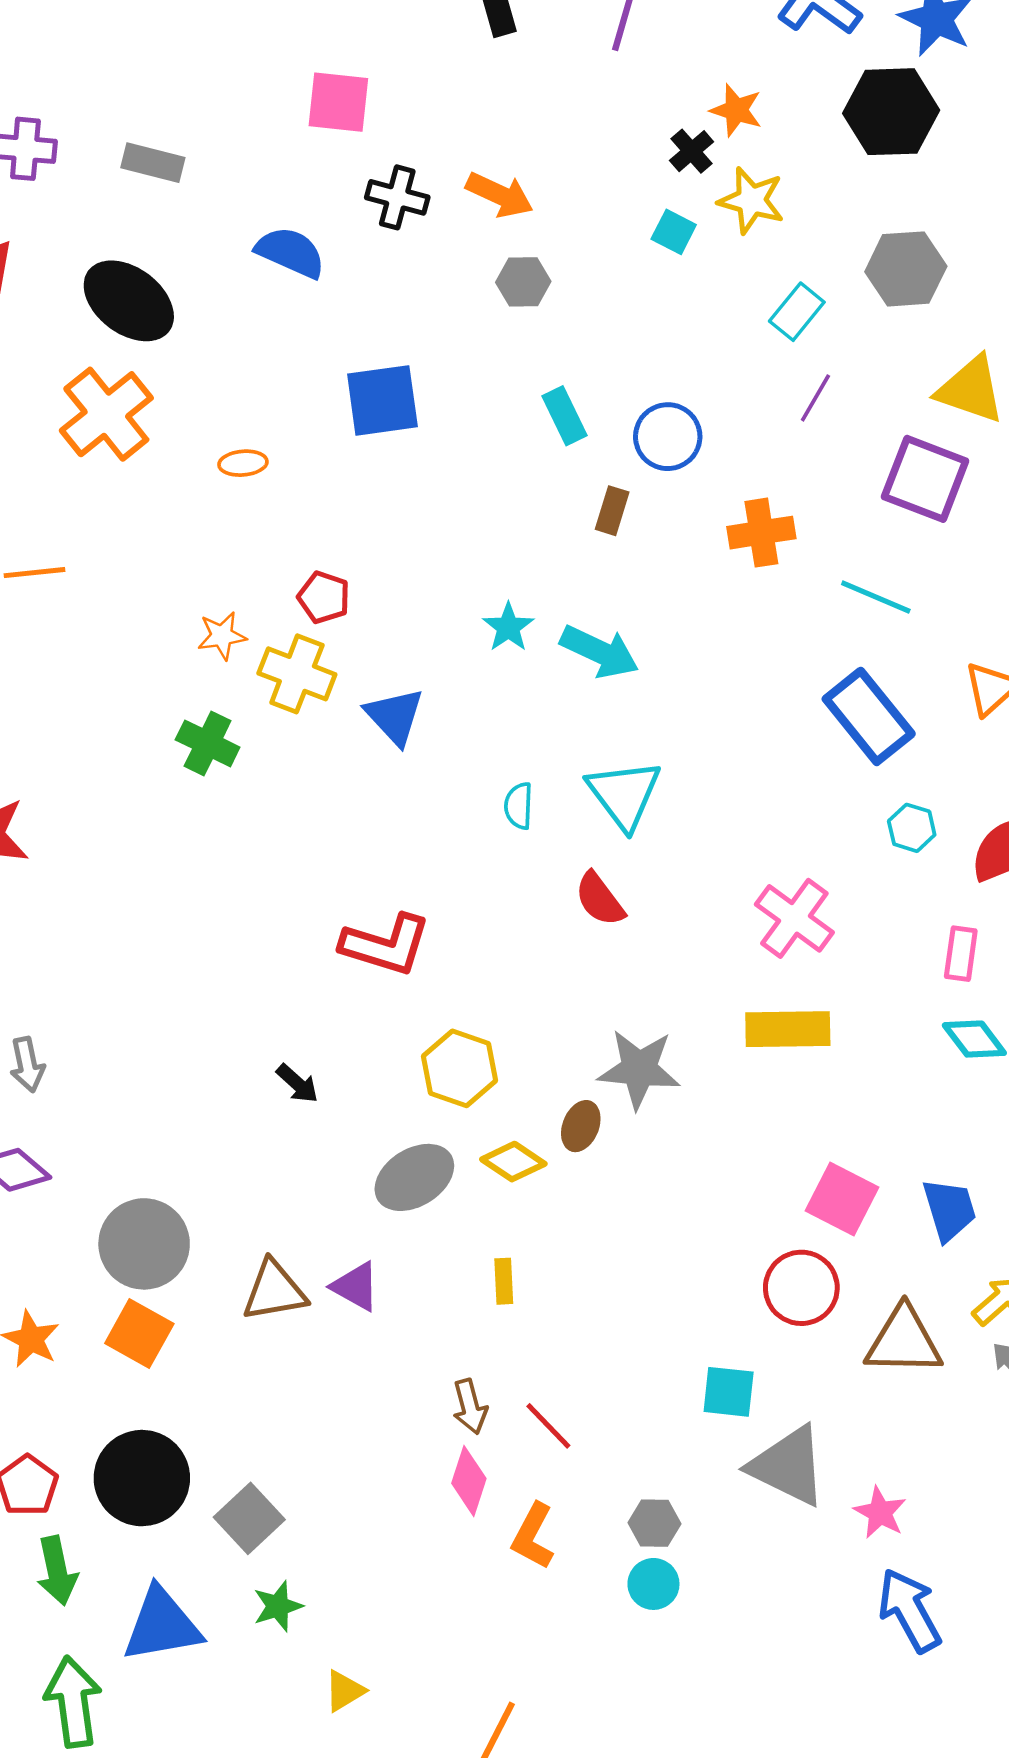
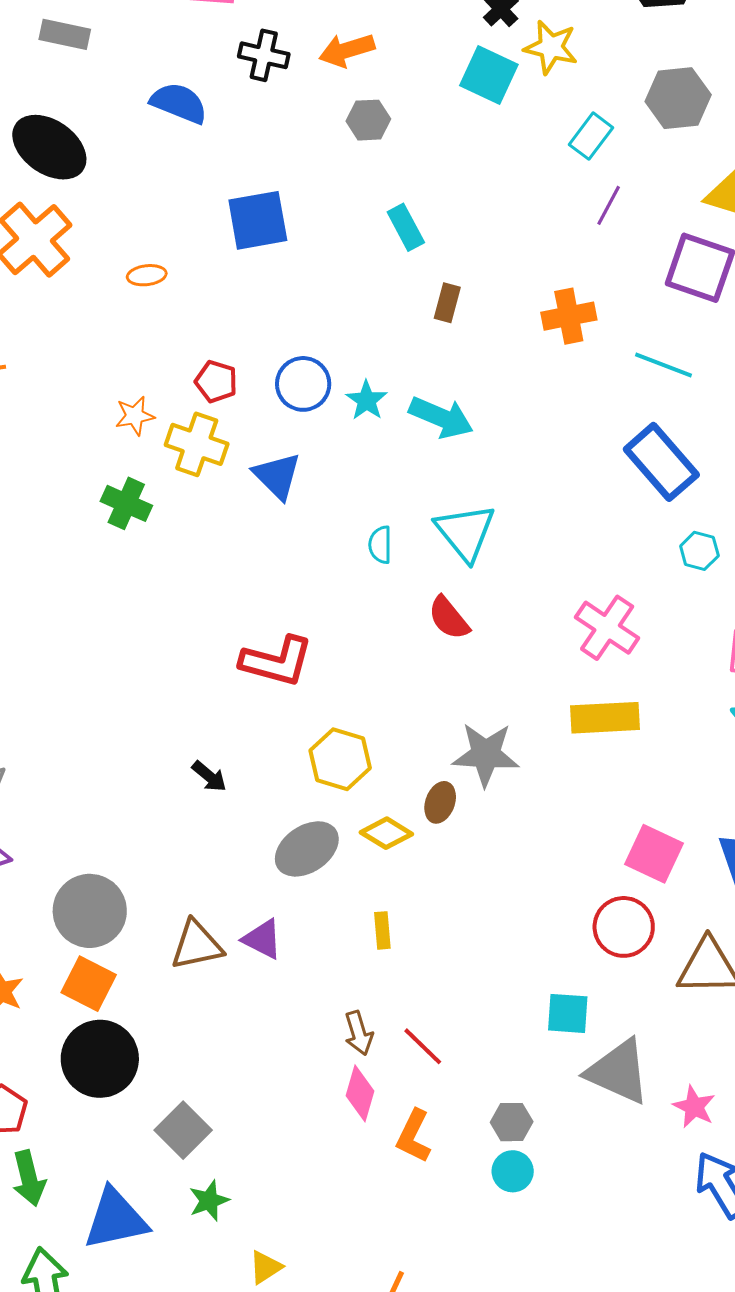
orange arrow: (500, 195) -> (347, 50), turned 140
cyan square: (674, 232) -> (489, 75), size x1.6
blue circle: (668, 437) -> (303, 384), moved
black circle: (142, 1478) -> (100, 1059), moved

